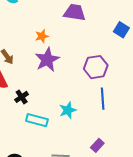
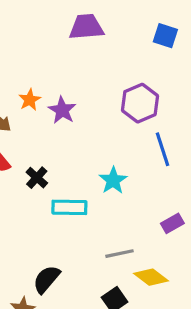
orange star: (42, 36) -> (30, 100), moved
purple star: (47, 60) -> (62, 110), size x0.7
purple rectangle: (97, 145) -> (172, 223), turned 32

